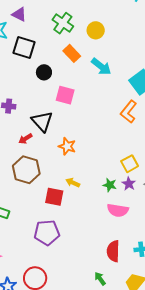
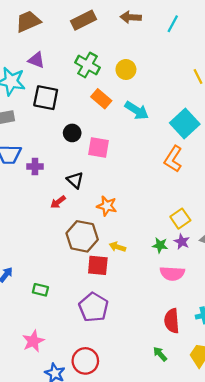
black circle: (44, 72) -> (72, 133), moved
black triangle: (42, 121) -> (75, 180), size x0.7
brown hexagon: (26, 170) -> (82, 236), moved
purple pentagon: (47, 233) -> (94, 307), turned -30

